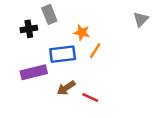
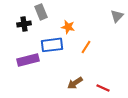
orange line: (95, 51) -> (86, 47), moved
brown arrow: (66, 88) -> (75, 83), moved
red line: (90, 98) -> (103, 88), moved

